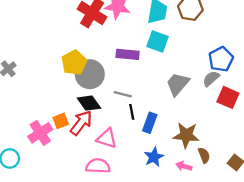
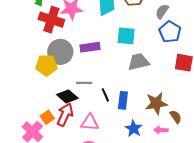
cyan square: (157, 41) -> (126, 36), moved
yellow pentagon: (74, 63) -> (46, 65), turned -30
gray circle: (90, 74) -> (60, 52), moved
gray semicircle: (211, 79) -> (162, 11), moved
gray trapezoid: (178, 84) -> (139, 62), turned 50
gray line: (123, 94) -> (84, 83), moved

